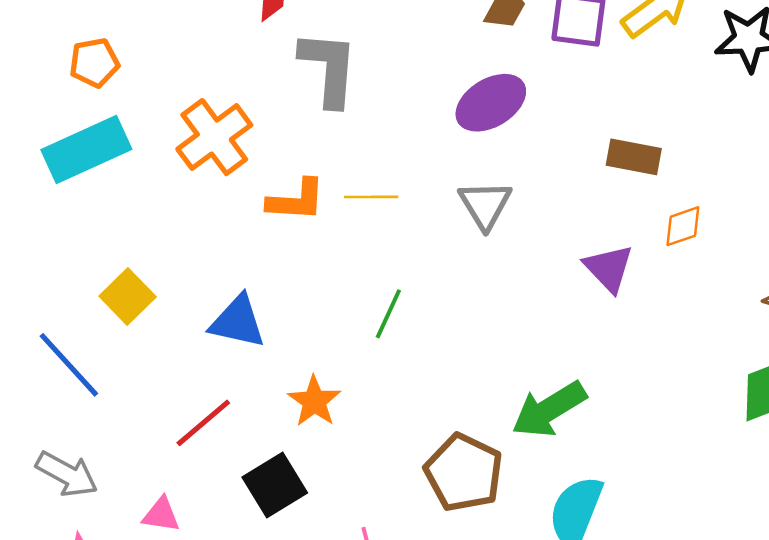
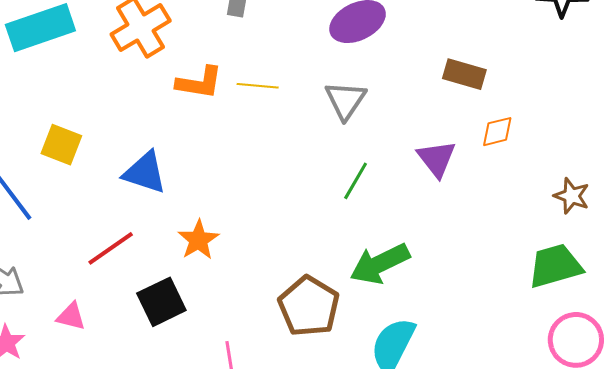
yellow square: (128, 296) -> (61, 145), turned -30
green line: (388, 314) -> (356, 181), moved

